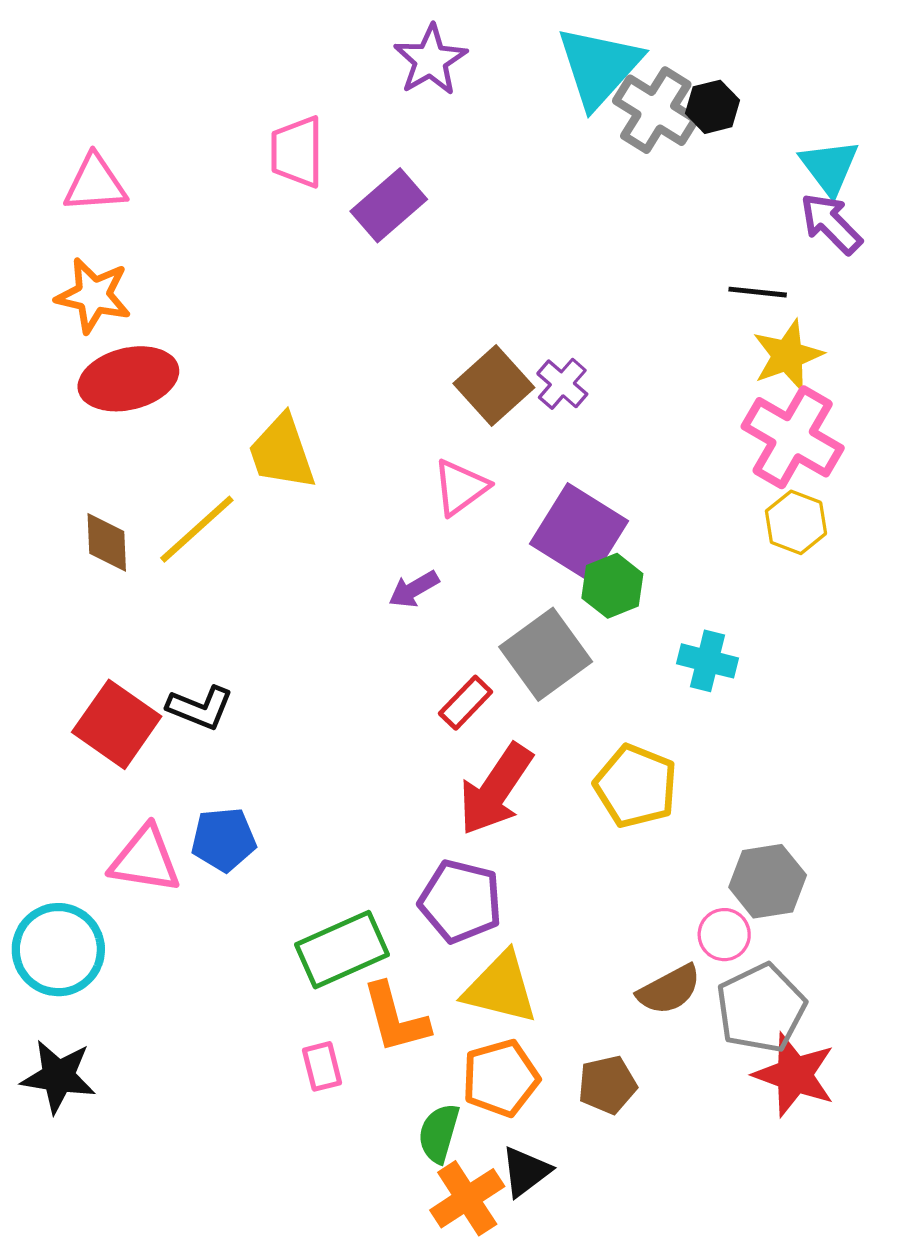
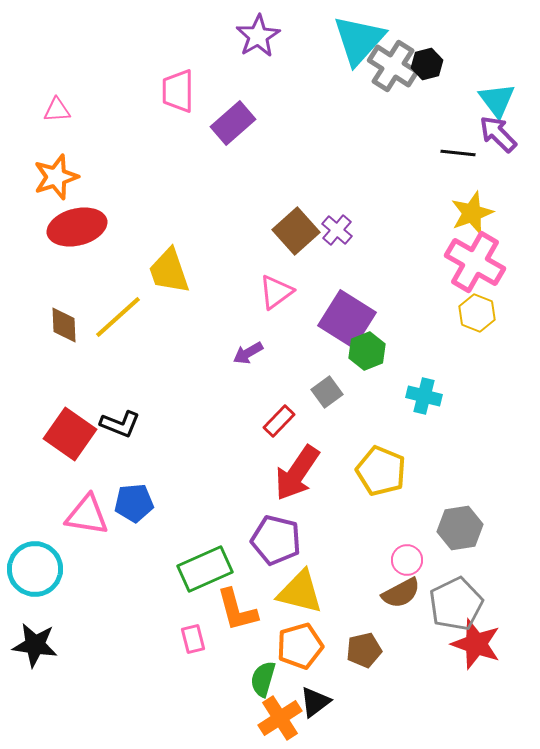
pink triangle: (95, 184) -> (57, 110), size x0.7
black line: (758, 292) -> (458, 153), moved
orange star: (93, 295) -> (56, 177), turned -30
gray square: (546, 654) -> (327, 392), size x0.6
pink circle: (724, 935) -> (407, 560), moved

